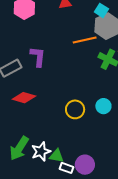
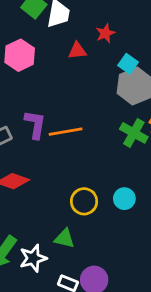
orange line: (85, 40) -> (66, 132), moved
green triangle: (57, 156) -> (64, 238), moved

